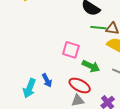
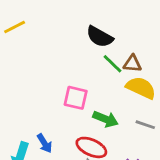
green line: (98, 28) -> (113, 64), turned 42

